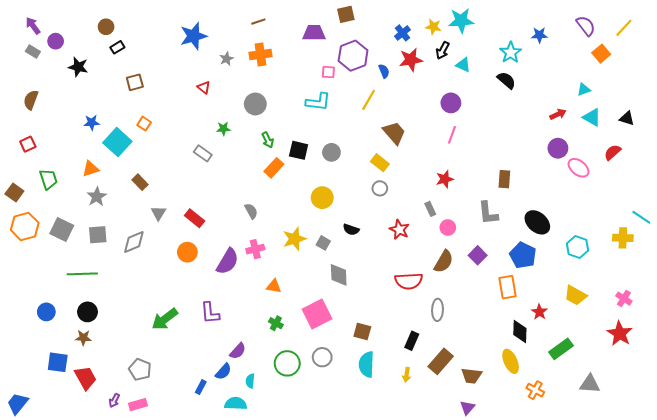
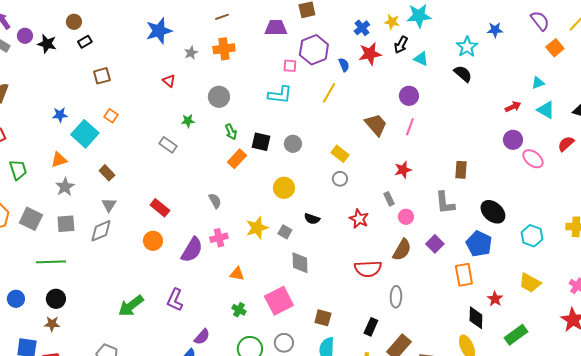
black star: (78, 67) -> (47, 44), moved
brown trapezoid: (394, 133) -> (376, 125), moved
gray triangle: (159, 213) -> (109, 205), moved
purple L-shape: (210, 313) -> (175, 300), turned 30

